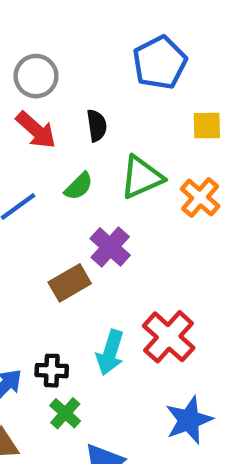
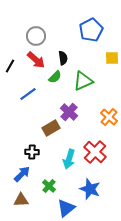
green semicircle: (79, 186) -> (55, 77), moved
orange cross: (200, 197) -> (109, 117), moved
black cross: (52, 371) -> (32, 152), moved
blue star: (189, 420) -> (90, 189), moved, turned -30

